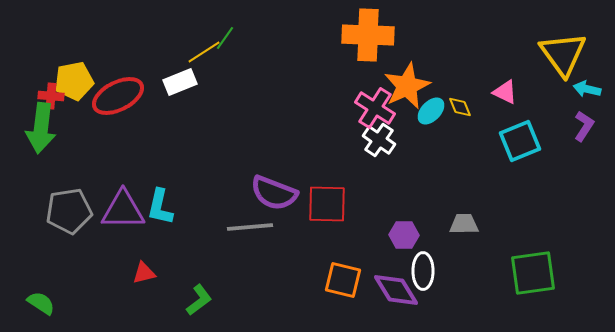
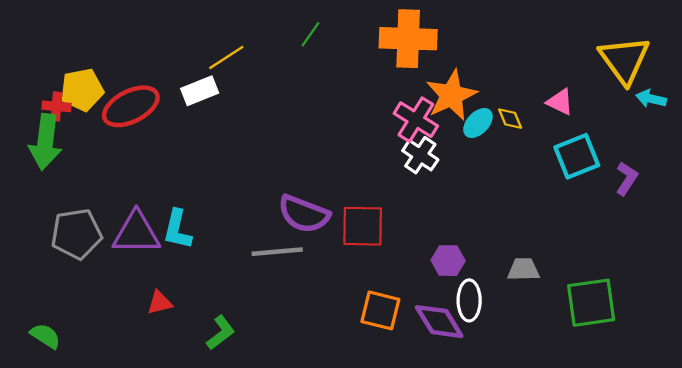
green line: (225, 38) -> (310, 34), moved
purple L-shape: (584, 126) -> (627, 178), moved
gray trapezoid: (464, 224) -> (523, 269), moved

